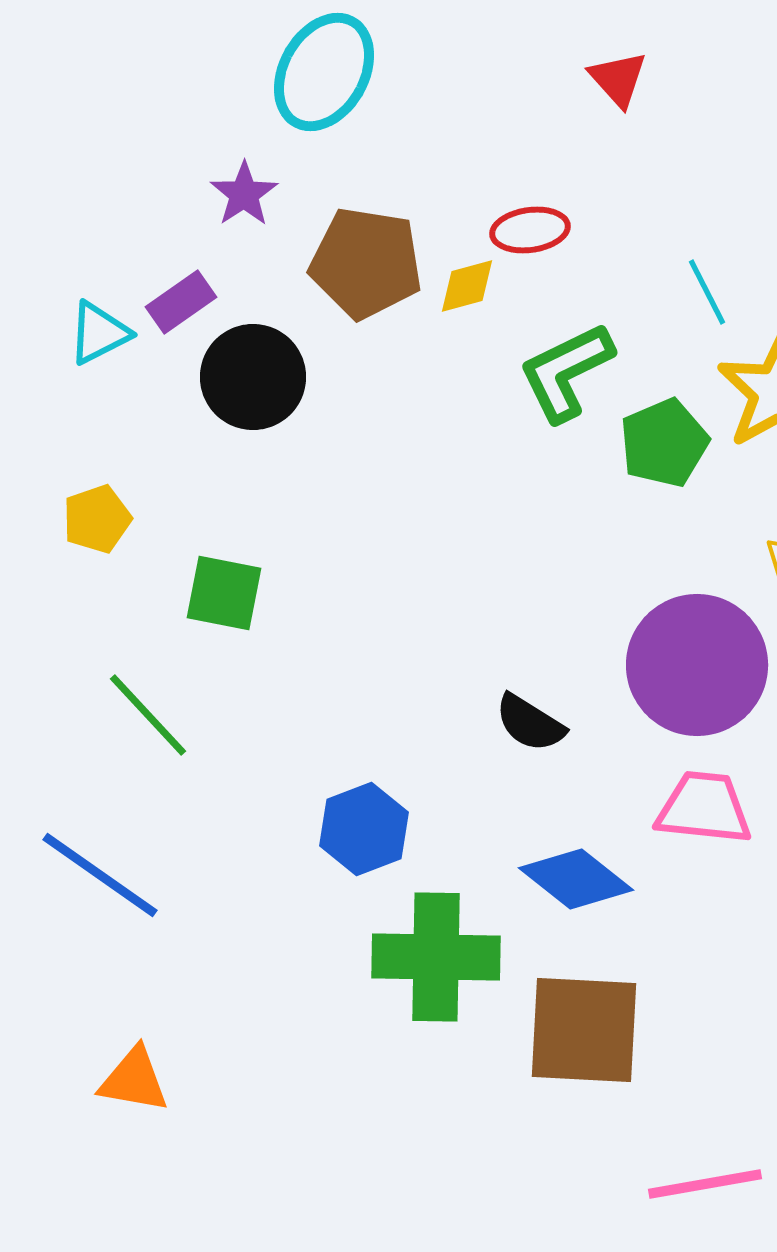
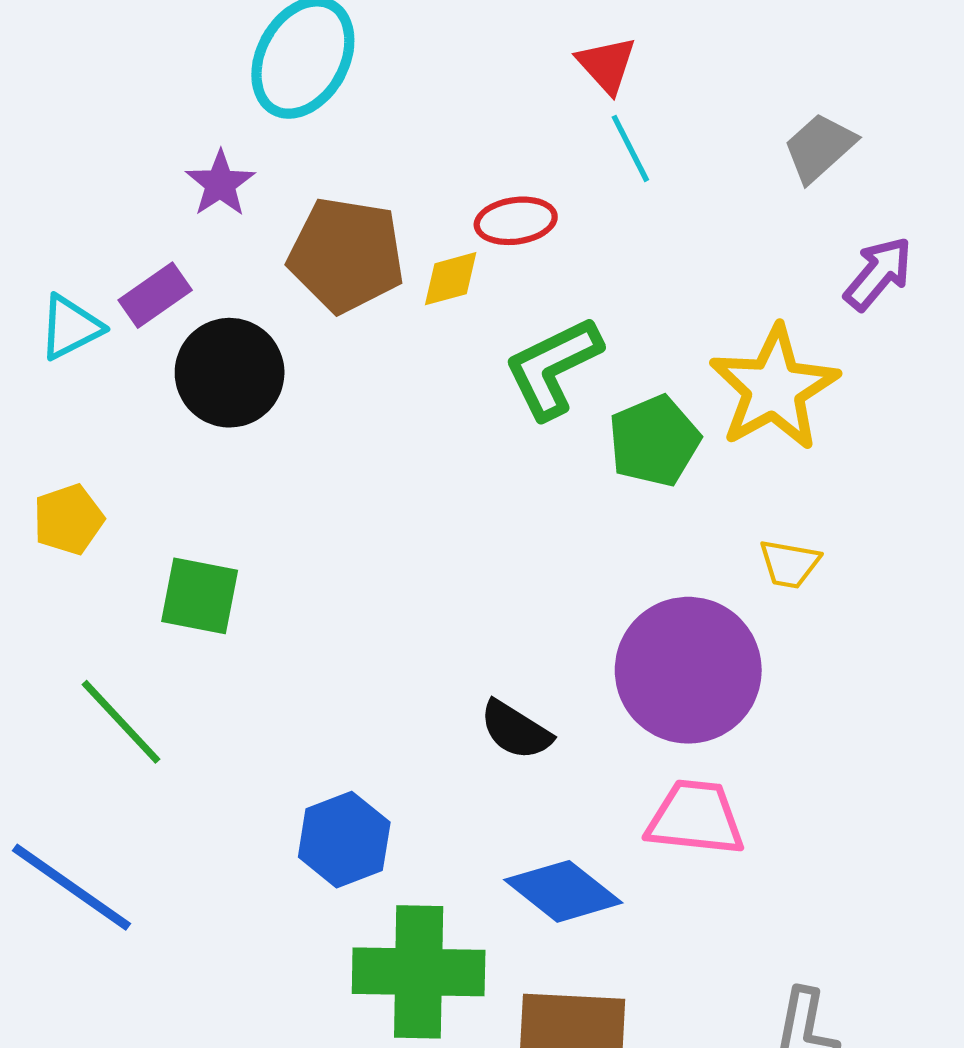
cyan line: (707, 292) -> (630, 148), moved

